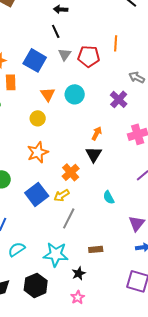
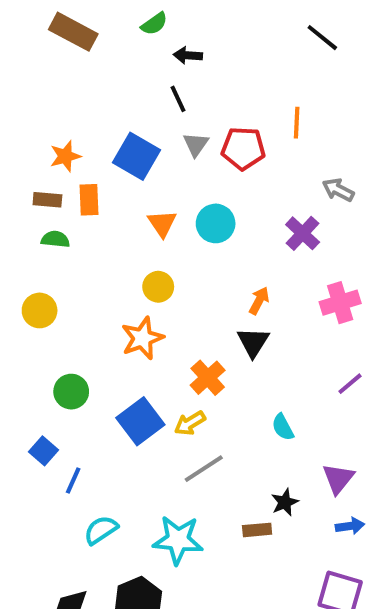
yellow circle: (38, 118) -> (158, 287), moved
gray line: (69, 218) -> (204, 469), turned 30
black star: (79, 273) -> (285, 502), moved

